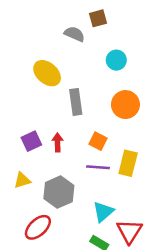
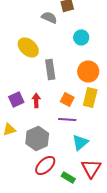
yellow rectangle: (128, 163) -> (90, 97), moved
cyan triangle: (103, 212) -> (80, 142), moved
red ellipse: (38, 227) -> (45, 165), moved

